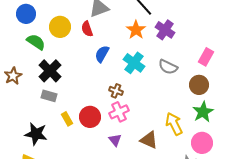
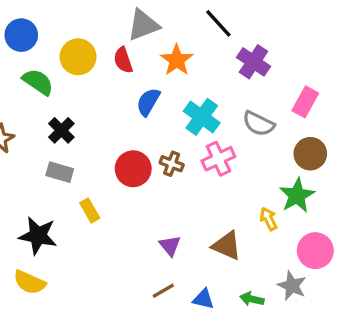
orange star: (136, 30) -> (177, 60), moved
pink rectangle: (206, 57) -> (305, 102), moved
black cross: (50, 71) -> (61, 130), size x0.7
pink cross: (119, 112) -> (218, 159), moved
green star: (203, 112) -> (297, 195), moved
red circle: (90, 117) -> (133, 169), moved
yellow arrow: (174, 124) -> (269, 219), size x0.6

